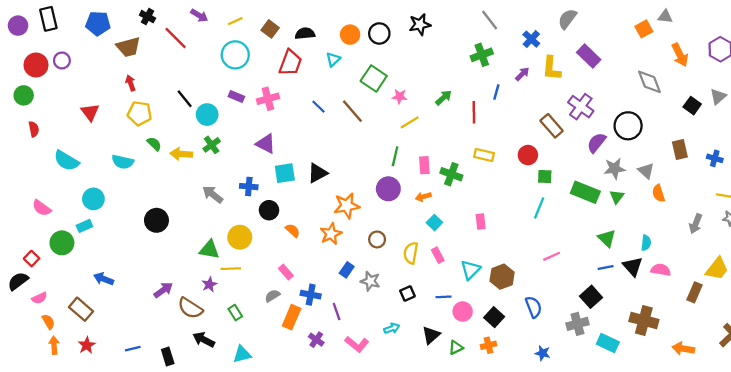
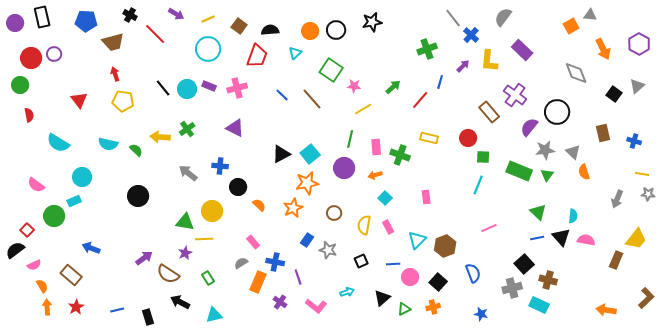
gray line: (490, 20) -> (453, 18), moved
red line: (474, 112) -> (420, 100), turned 42
cyan circle: (207, 115) -> (187, 89), moved
green semicircle: (154, 144) -> (136, 150), moved
cyan square: (285, 173) -> (310, 154), moved, turned -30
brown cross: (644, 320) -> (548, 280), moved, size x0.7

